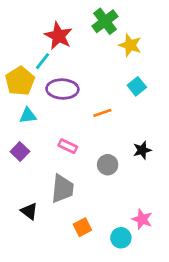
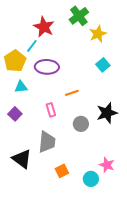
yellow star: (130, 45) -> (98, 34), turned 30
orange line: (102, 113) -> (72, 93), moved
pink rectangle: (68, 146) -> (51, 110), turned 48
black star: (142, 150) -> (107, 113), size x1.5
black triangle: (29, 211) -> (22, 159), size x1.5

